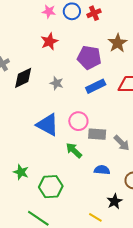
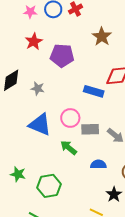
purple pentagon: (89, 57) -> (62, 56), moved
gray star: (57, 83) -> (38, 88), moved
blue rectangle: (96, 86) -> (94, 91), moved, turned 48

